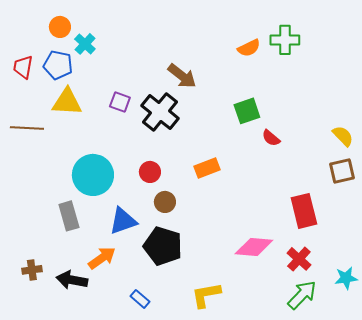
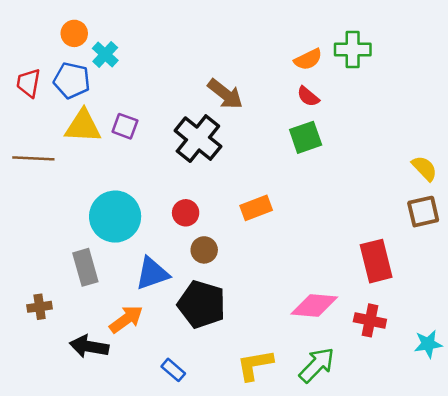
purple square: (120, 102) -> (125, 126), moved
red semicircle: (271, 138) -> (308, 97), moved
red cross: (299, 259) -> (370, 320), turned -30
brown cross: (32, 270) -> (40, 307), moved
green arrow: (302, 295) -> (317, 365), moved

